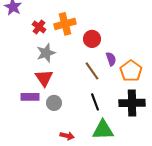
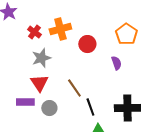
purple semicircle: (111, 59) -> (116, 63), moved
brown line: (92, 71) -> (74, 88), moved
orange pentagon: (131, 71) -> (126, 34), moved

